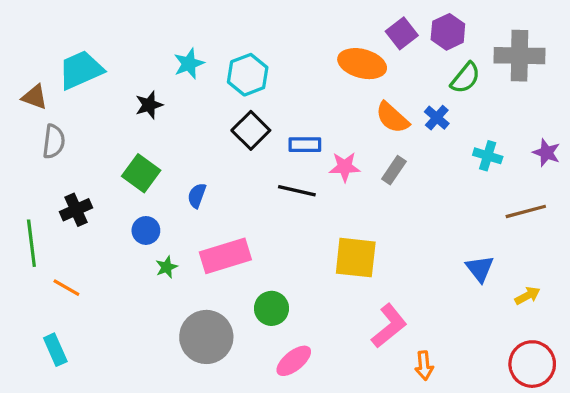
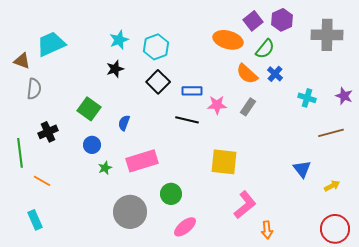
green semicircle: (465, 78) -> (265, 49), moved
black star: (149, 105) -> (115, 69), moved

